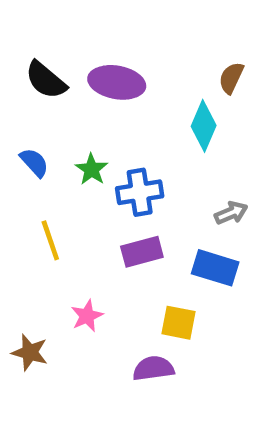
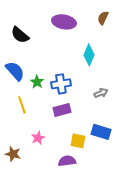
brown semicircle: (231, 78) -> (103, 18), moved
purple ellipse: (117, 82) -> (64, 22), moved
blue semicircle: (34, 162) -> (15, 71), size x1.5
green star: (92, 169) -> (37, 82), moved
blue rectangle: (215, 268) -> (101, 132), moved

